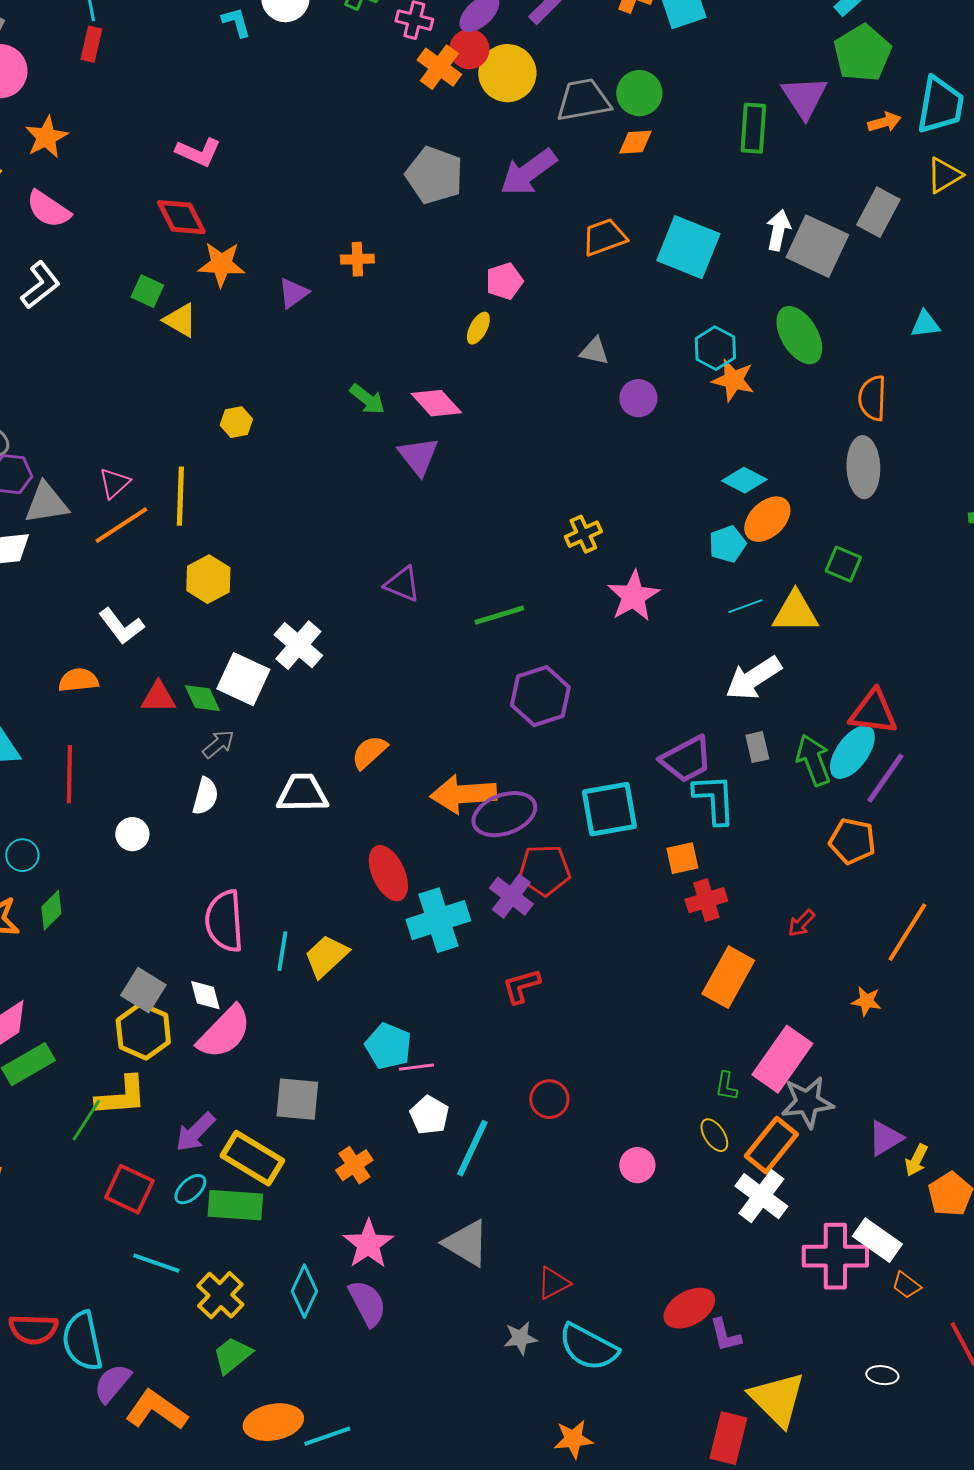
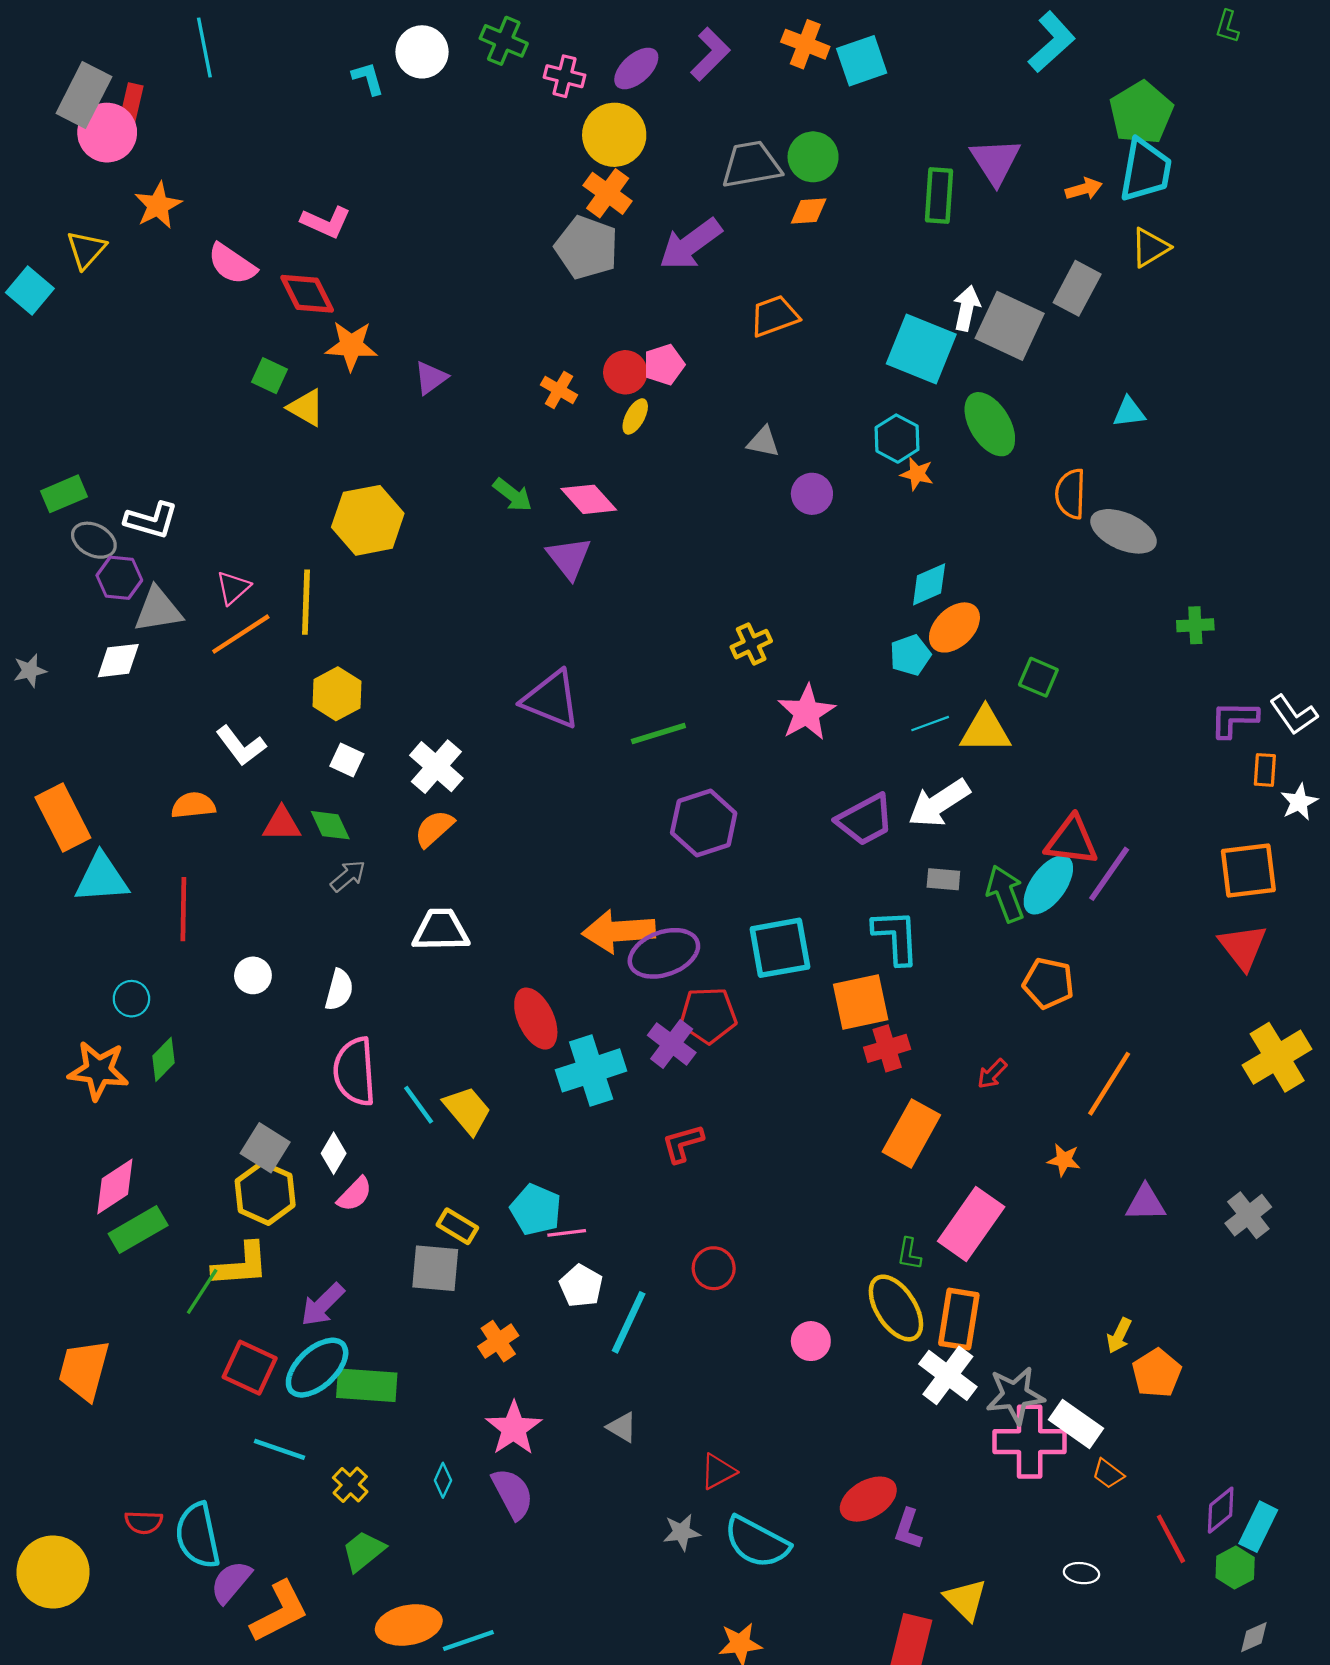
red rectangle: (91, 44) -> (131, 103), moved
red circle: (469, 49) -> (625, 372), moved
green pentagon: (862, 53) -> (1141, 113), moved
orange cross: (439, 67) -> (608, 193), moved
yellow circle: (507, 73) -> (614, 135), moved
pink semicircle: (48, 209) -> (232, 264), moved
cyan square: (688, 247) -> (921, 349), moved
orange cross: (357, 259) -> (559, 390), moved, turned 32
white L-shape: (40, 285) -> (151, 520), moved, turned 54
orange star: (733, 380) -> (917, 474), size x0.7
yellow hexagon: (236, 422) -> (368, 520), size x2.0
gray ellipse: (863, 467) -> (1123, 531), moved, turned -64
cyan diamond: (744, 480) -> (929, 584), turned -51
purple triangle: (402, 584) -> (551, 699), size x1.5
white square: (243, 679) -> (347, 760), moved, size x0.6
gray rectangle: (757, 747) -> (943, 879), turned -72
orange semicircle: (369, 752) -> (434, 829), moved
purple trapezoid: (686, 759) -> (865, 820), moved
purple line: (885, 778) -> (1109, 874), moved
white semicircle: (205, 796) -> (339, 990), moved
orange square: (682, 858) -> (861, 1002), size x1.6
cyan line: (282, 951) -> (419, 1105), turned -45
yellow trapezoid: (326, 956) -> (467, 1110), turned 93
white diamond: (205, 995) -> (334, 1153), turned 45
pink semicircle: (224, 1032) -> (355, 1194), size x0.6
gray star: (807, 1102) -> (1015, 1395), moved
yellow ellipse: (714, 1135) -> (896, 1308), size x1.8
purple triangle: (885, 1138) -> (1146, 1203), moved, turned 30
orange rectangle: (771, 1145) -> (959, 1319), turned -30
yellow rectangle: (252, 1158) -> (457, 1226), moved, size x0.6
cyan ellipse: (190, 1189) -> (317, 1368), size x1.8
gray triangle: (466, 1243) -> (622, 1427), size x0.6
cyan diamond: (304, 1291) -> (443, 1480), size x0.6
yellow cross: (220, 1295) -> (350, 1485), size x0.7
red semicircle: (33, 1329) -> (144, 1522), size x0.7
purple L-shape: (725, 1335) -> (908, 1529), turned 33
yellow triangle: (777, 1399) -> (966, 1600), size x0.7
orange L-shape: (156, 1410) -> (279, 1612), turned 118

